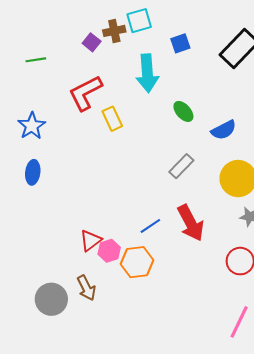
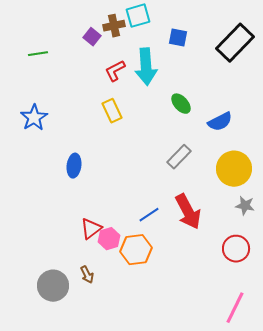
blue square: (180, 43) -> (178, 38), turned 30
red L-shape: (85, 93) -> (115, 71), moved, size x0.6
blue ellipse: (33, 172) -> (74, 166), moved
brown arrow: (86, 288) -> (87, 275), size x0.7

